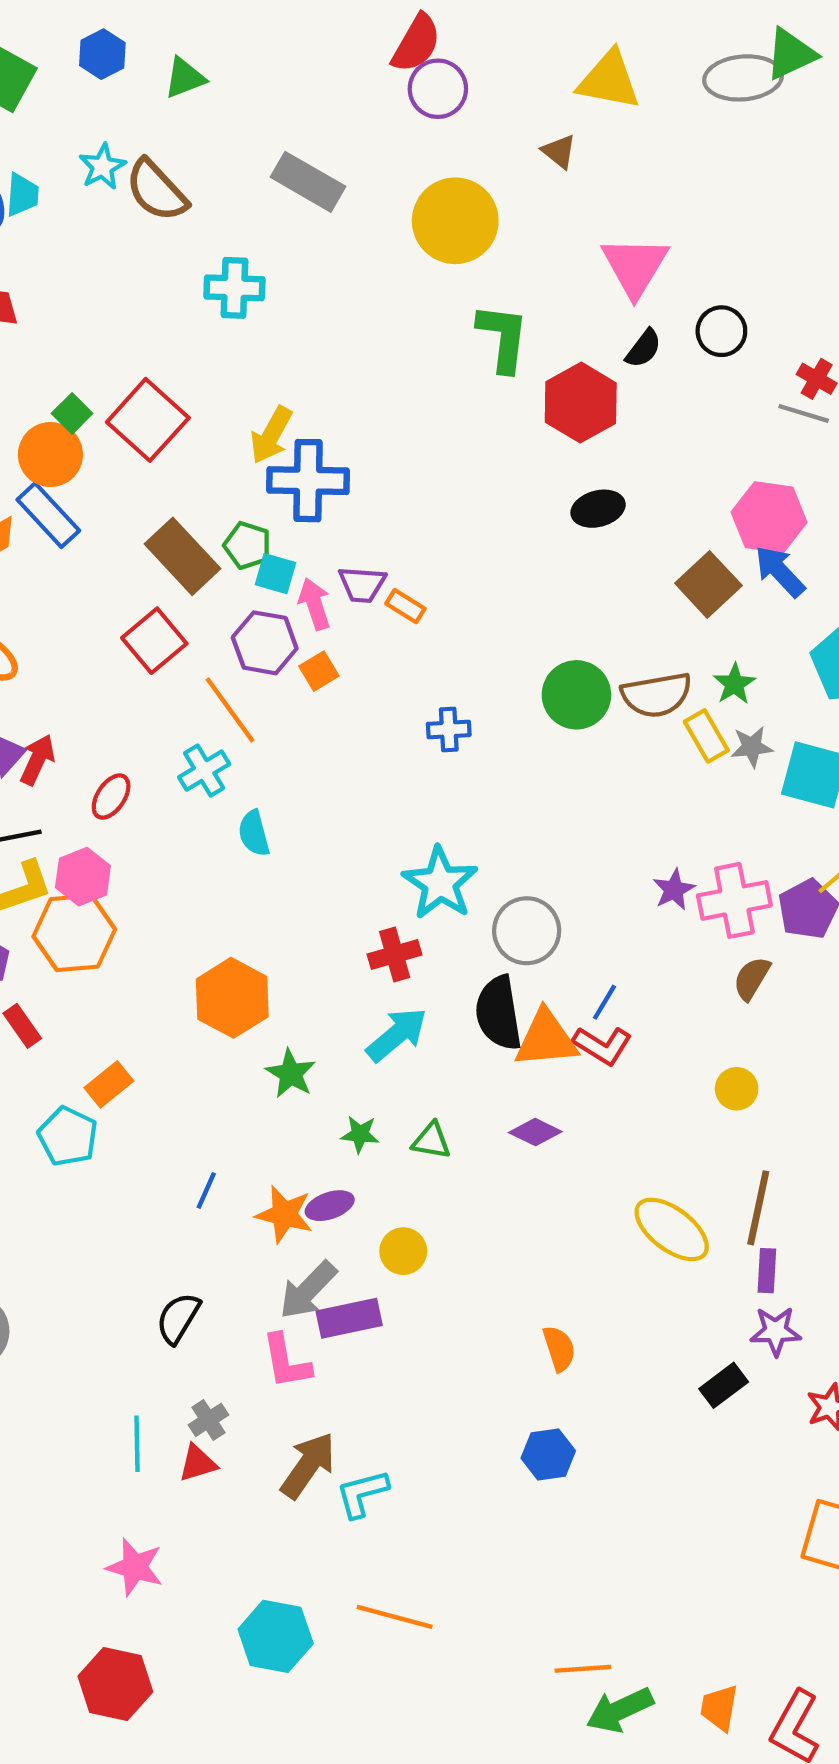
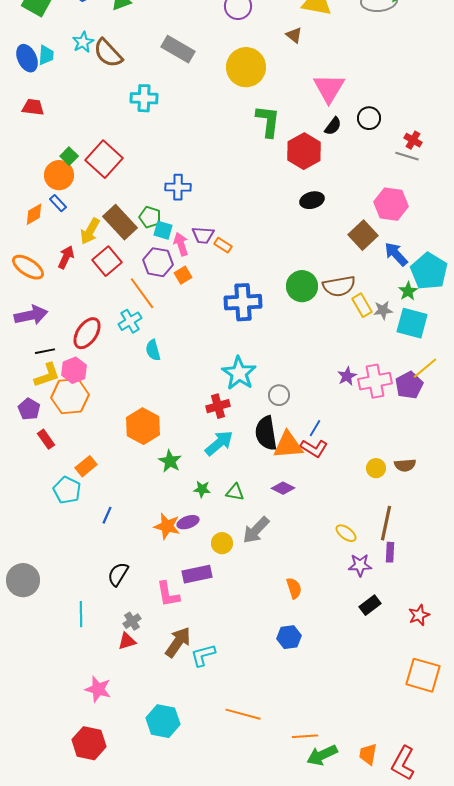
yellow arrow: (271, 435) -> (90, 231), moved
blue cross: (308, 481) -> (178, 187), size x0.7
blue rectangle: (48, 515) -> (58, 203), size x0.6
blue arrow: (780, 571) -> (396, 254), moved
green star: (734, 684) -> (408, 291), moved
blue cross: (449, 729) -> (243, 302), size x1.8
red arrow: (37, 760) -> (66, 257), moved
red ellipse: (111, 797) -> (87, 333), size x1.5
gray circle: (527, 931) -> (279, 395), size x0.7
brown semicircle: (752, 978) -> (405, 465), moved, turned -125
blue line: (206, 1190) -> (107, 515), moved
yellow ellipse: (672, 1229) -> (346, 533), size x0.6
gray arrow: (308, 1290) -> (256, 530), moved
purple star: (776, 1331) -> (360, 565), moved
cyan line: (137, 1444) -> (81, 614), moved
orange line: (395, 1617) -> (243, 714), moved

